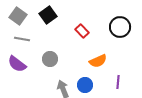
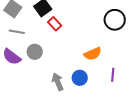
red rectangle: (82, 31) -> (55, 24), moved
gray circle: (50, 59) -> (35, 52), moved

